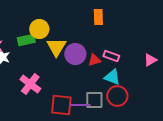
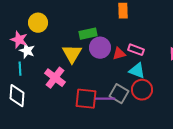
yellow circle: (39, 29) -> (38, 23), moved
green rectangle: (26, 40) -> (88, 34), moved
yellow triangle: (56, 47) -> (72, 54), moved
gray square: (94, 100) -> (119, 94), turned 30

